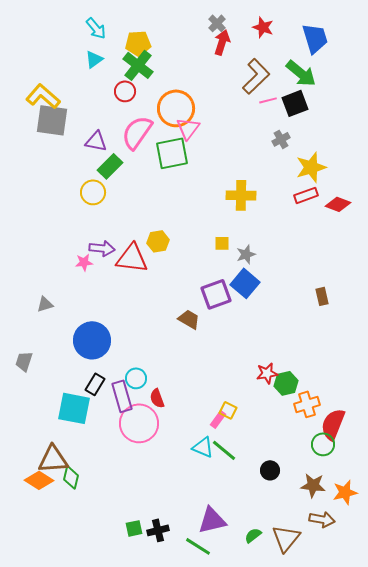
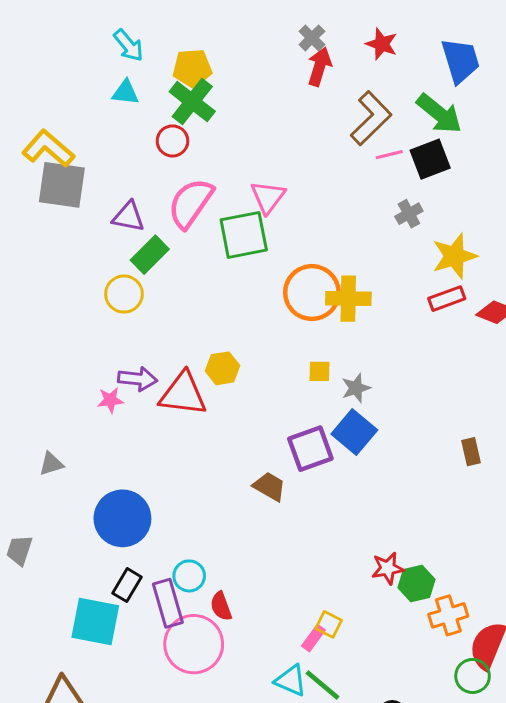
cyan triangle: (94, 59) -> (125, 92), turned 42
orange circle: (176, 108) -> (312, 293), moved

